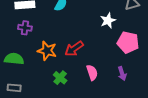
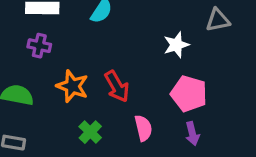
pink pentagon: (128, 42) -> (189, 94), moved
red arrow: (74, 49) -> (117, 86), turned -90

